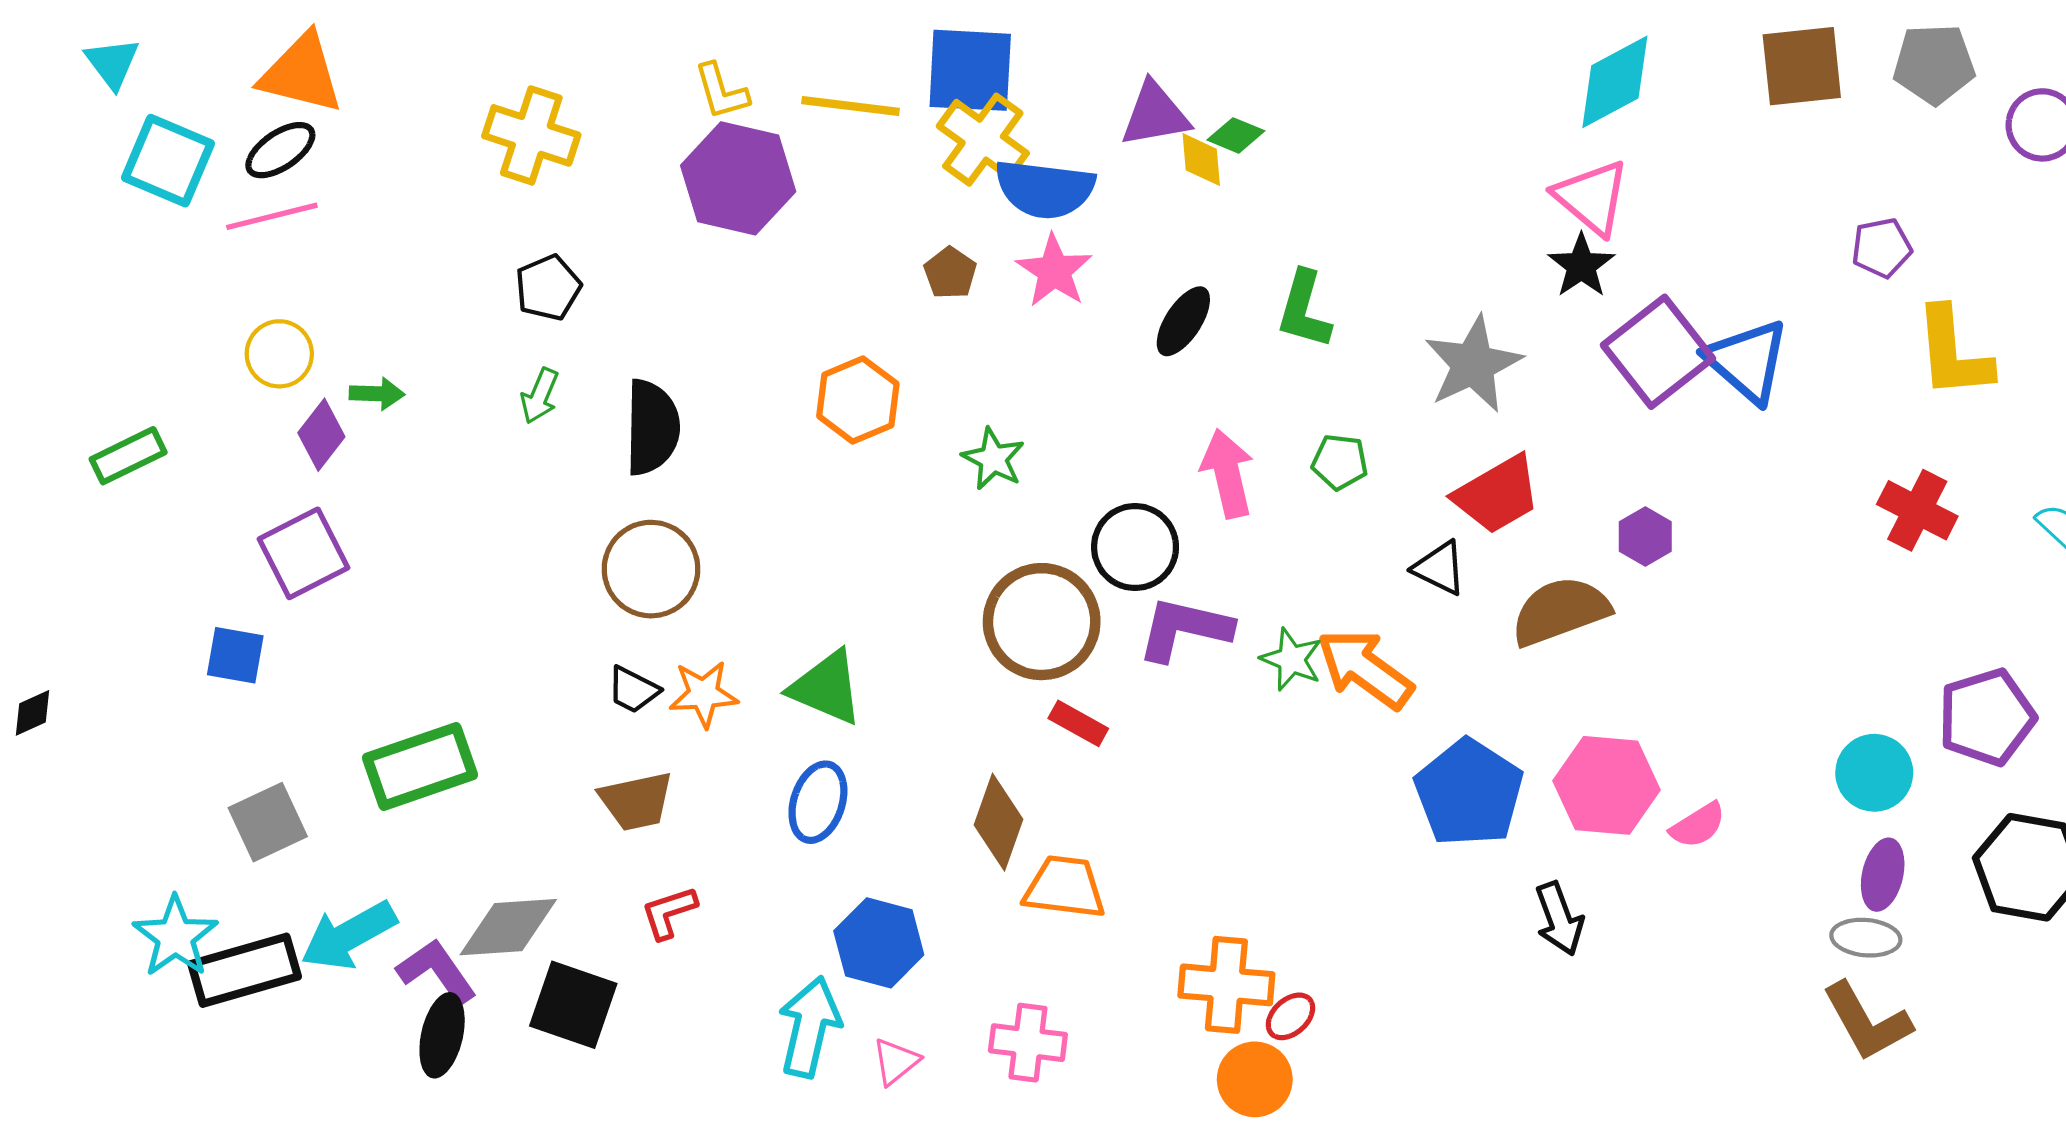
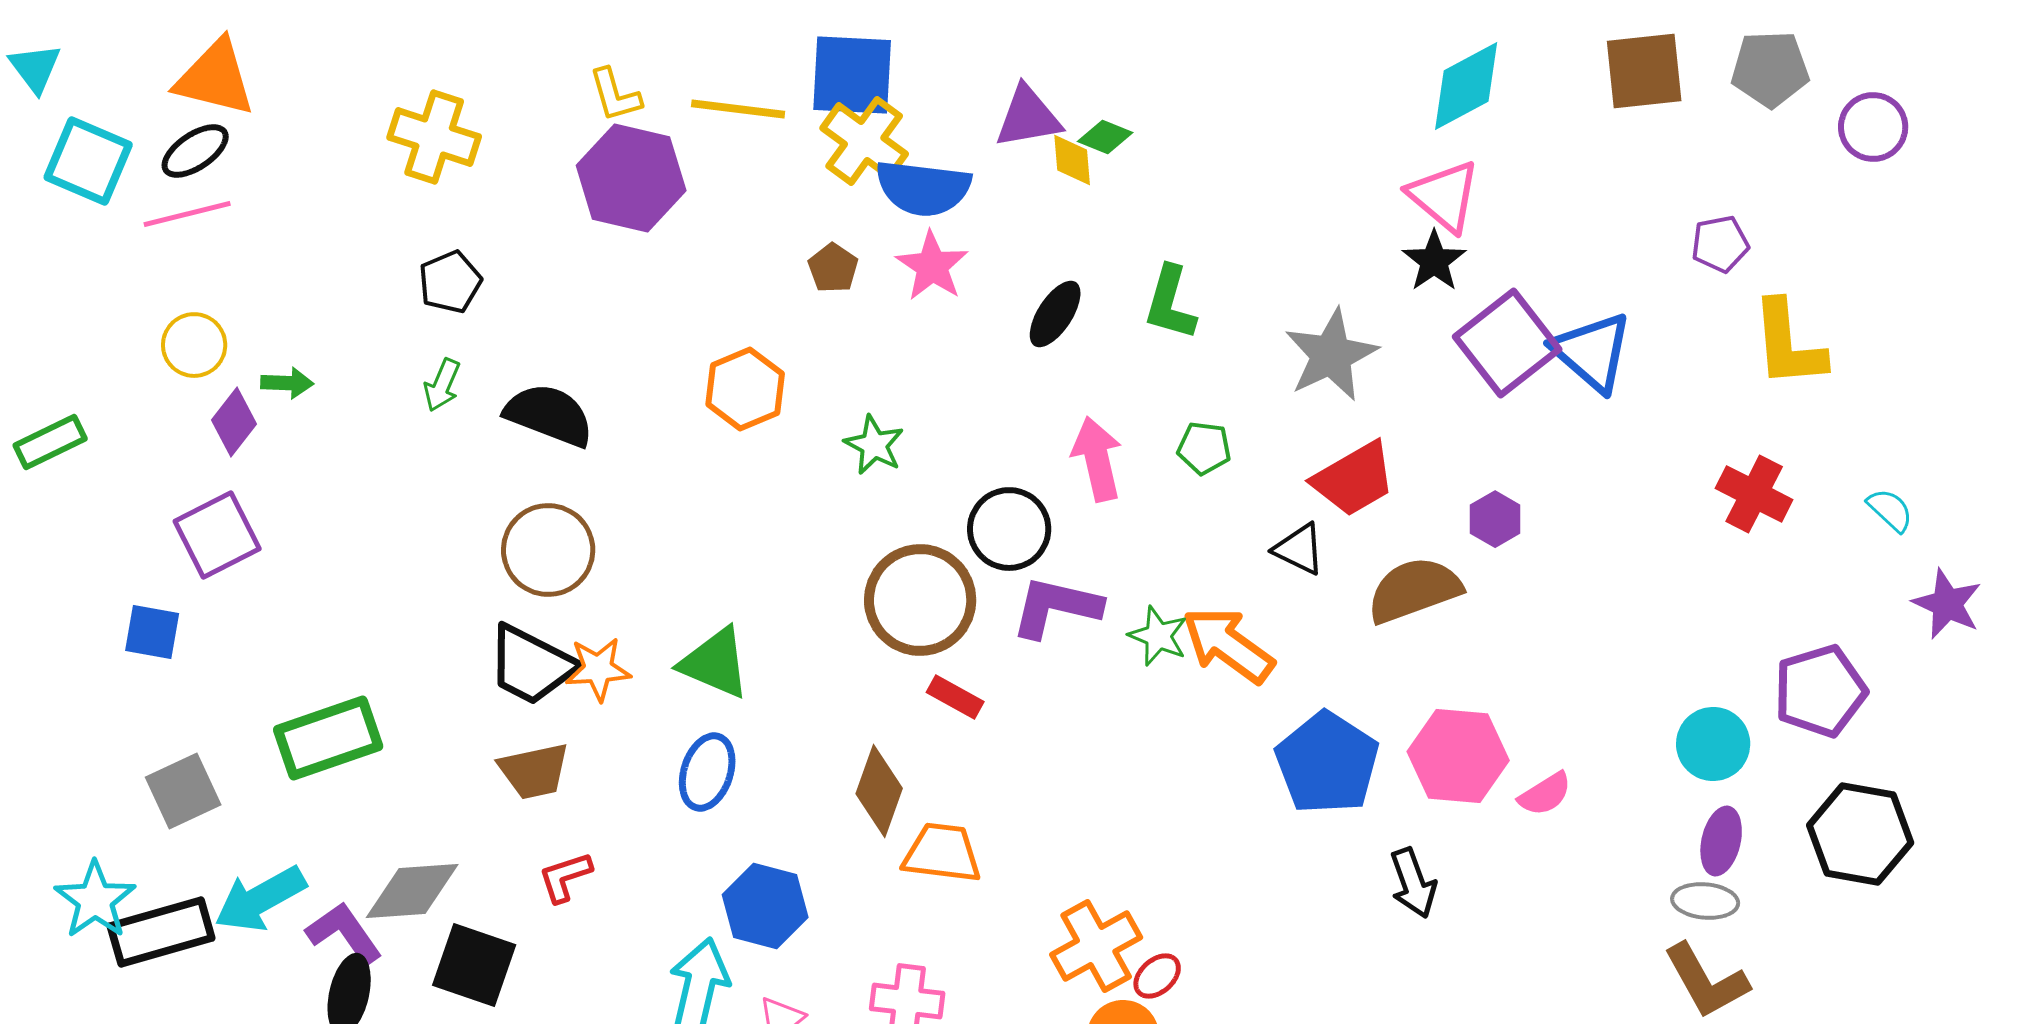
black semicircle: (652, 427) -> (549, 415), turned -70
black trapezoid: (633, 690) -> (531, 665), size x1.8
orange cross: (1226, 985) -> (1096, 946), turned -34

